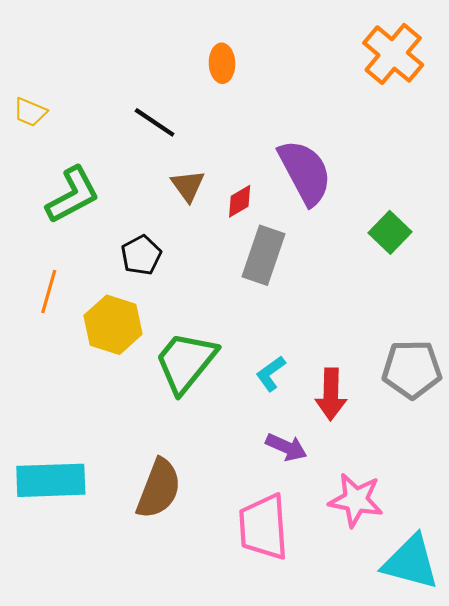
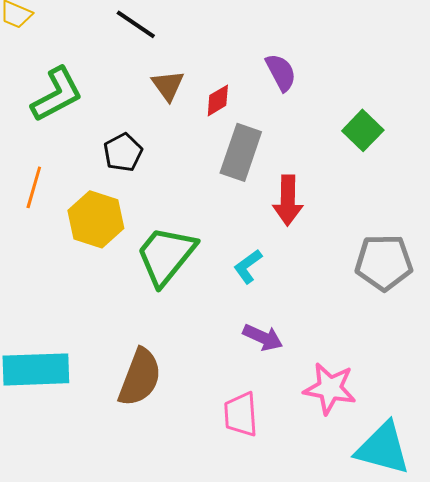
purple semicircle: (305, 172) -> (281, 72), size x0.6
red arrow: (331, 394) -> (288, 200), moved
pink trapezoid: (263, 527) -> (241, 414), size x0.7

